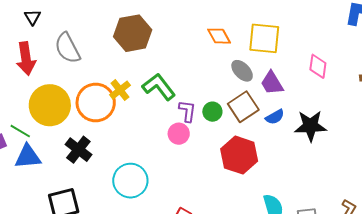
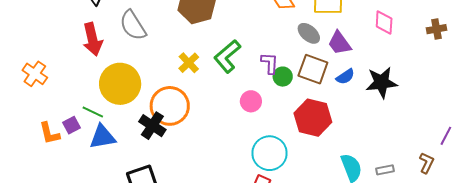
green L-shape: (159, 87) -> (227, 56), turned -88
orange circle: (96, 103) -> (170, 106), moved
brown square: (243, 107) -> (313, 69), turned -32
purple L-shape: (187, 111) -> (270, 63), moved
cyan circle: (130, 181) -> (270, 153), moved

